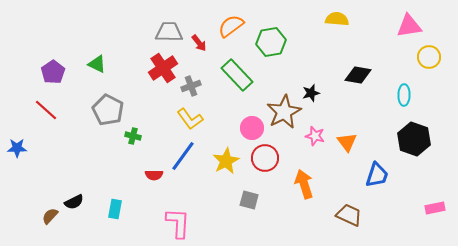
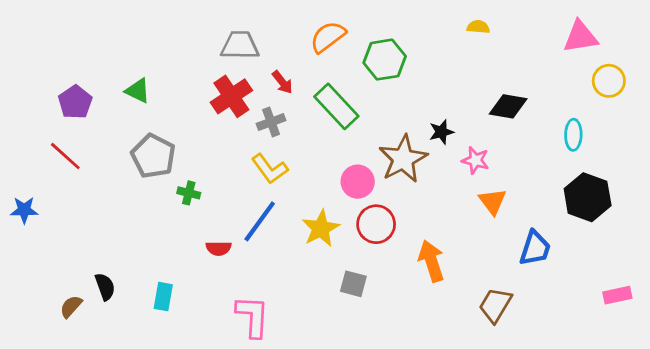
yellow semicircle: (337, 19) -> (478, 27), size x0.7
red arrow: (199, 43) -> (282, 82), moved
pink star: (315, 136) -> (475, 160), moved
black semicircle: (74, 202) -> (105, 287), turned -84
brown trapezoid: (349, 215) -> (495, 305), turned -84

